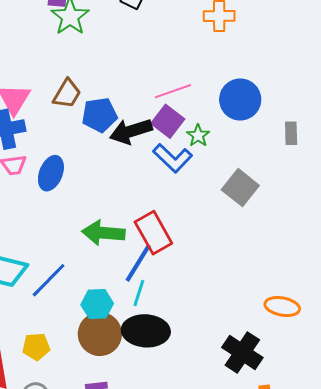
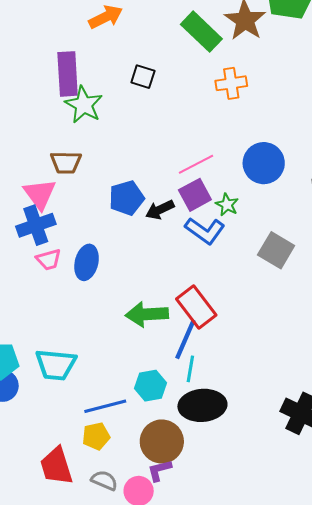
brown trapezoid: (67, 94) -> (66, 162), moved, turned 68
purple square: (168, 121) -> (195, 195), turned 32
black arrow: (131, 131) -> (160, 210), size x0.7
blue line: (49, 280) -> (105, 406), moved, turned 39
brown circle: (100, 334) -> (162, 442), moved

